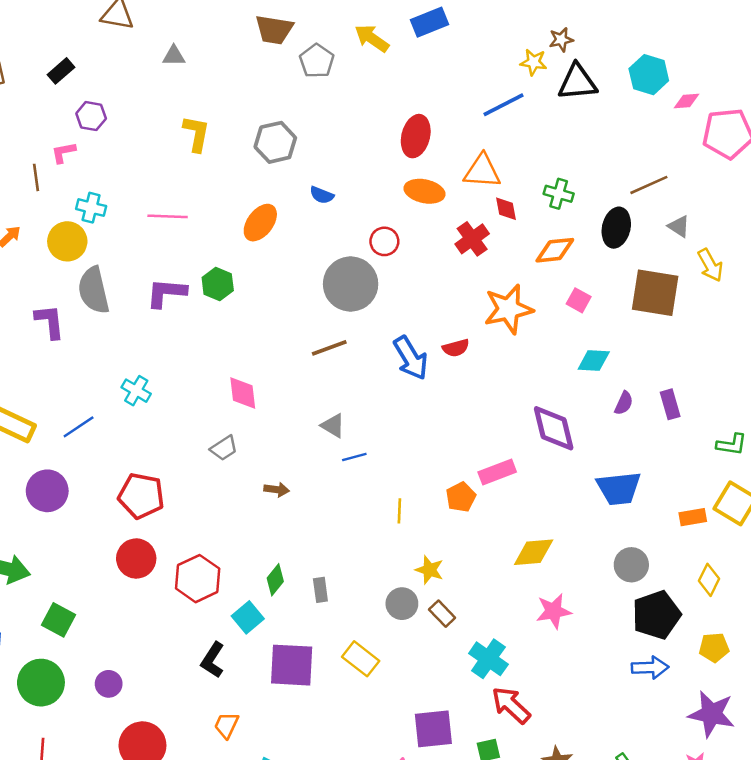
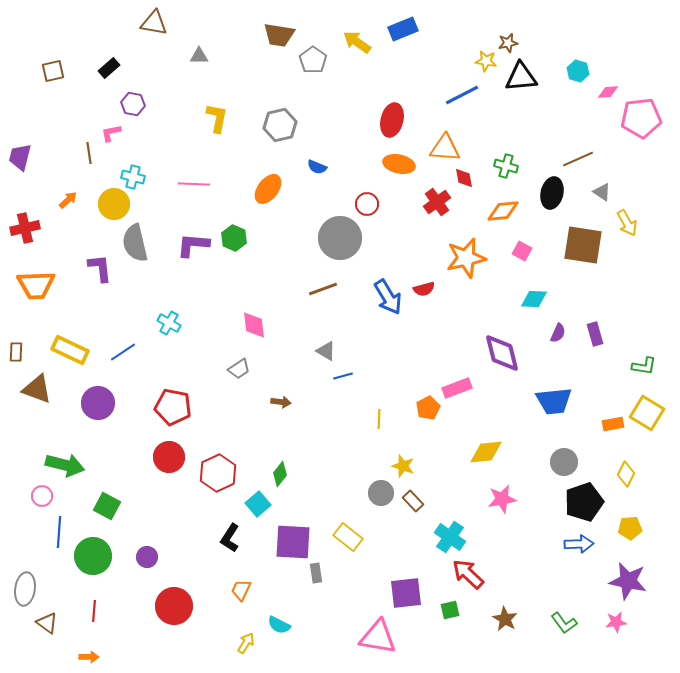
cyan hexagon: (649, 75) -> (578, 71), size x0.7
gray rectangle: (320, 590) -> (316, 573), moved

